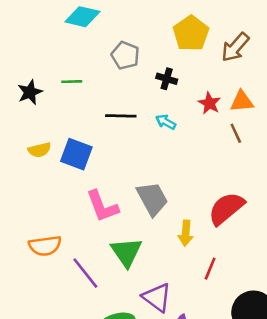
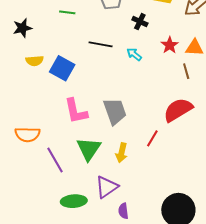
black star: (30, 92) -> (22, 28), moved
red semicircle: (226, 208) -> (178, 110), moved
yellow arrow: (186, 233) -> (122, 153), moved
red line: (210, 269) -> (152, 138), moved
purple triangle: (157, 297) -> (107, 187), turned 40

